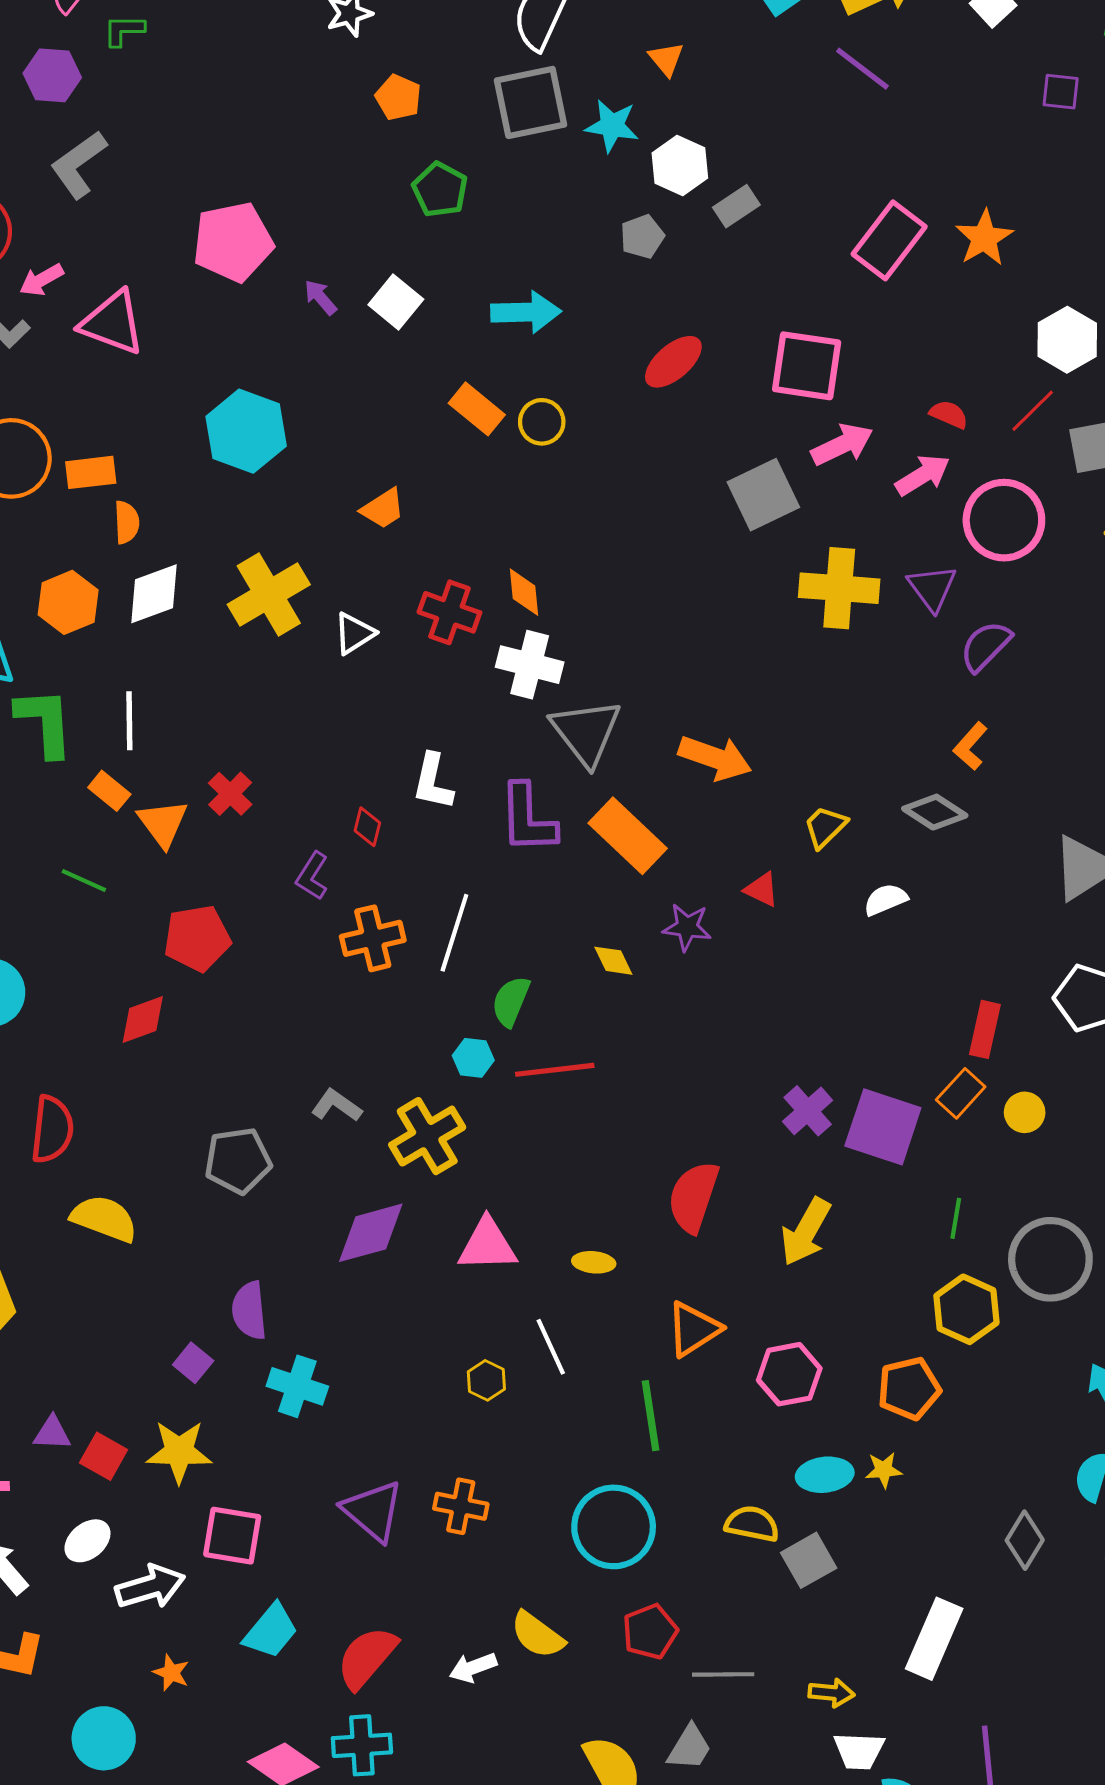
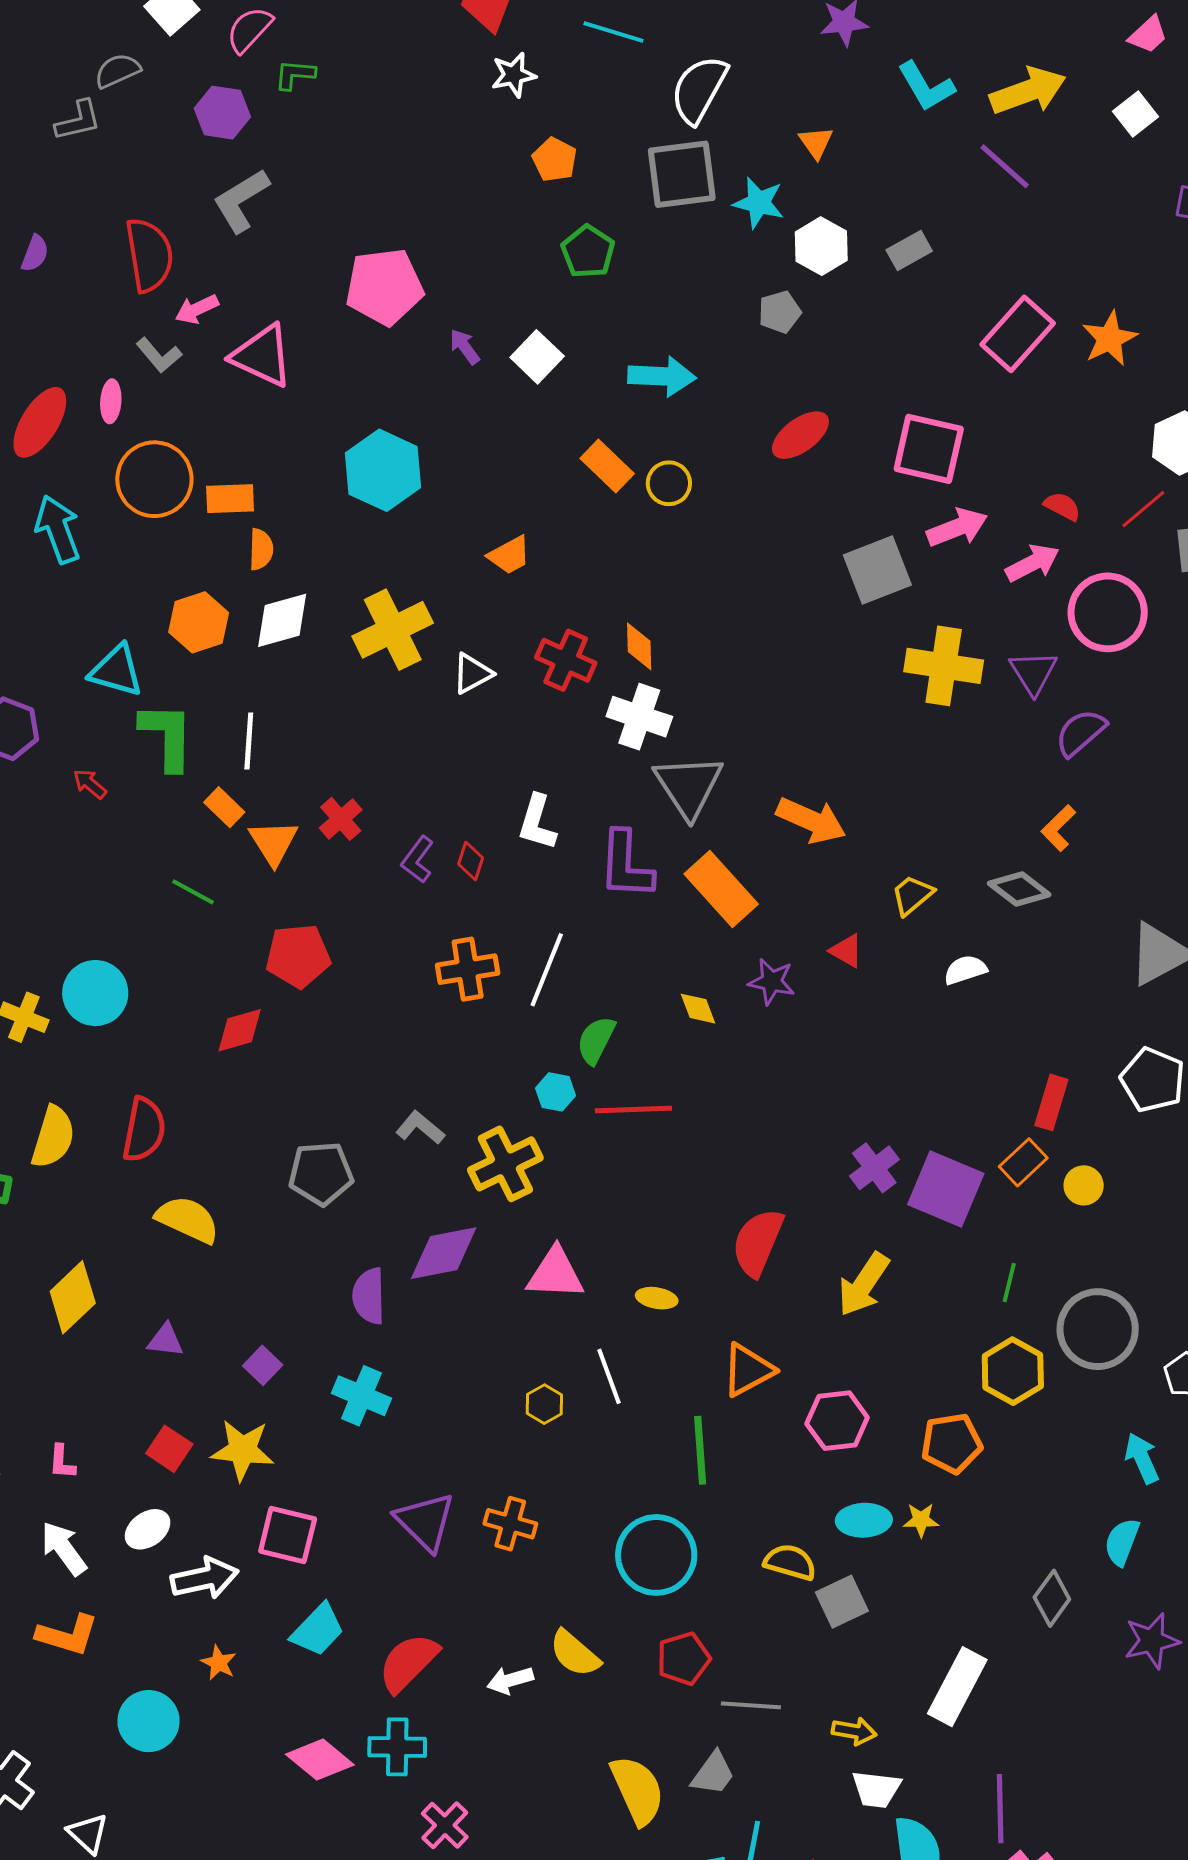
gray rectangle: (736, 206) -> (909, 251), moved
purple L-shape: (312, 876) -> (418, 860), moved
purple semicircle: (249, 1311) -> (369, 1296), moved
purple triangle: (52, 1433) -> (165, 1340), moved

